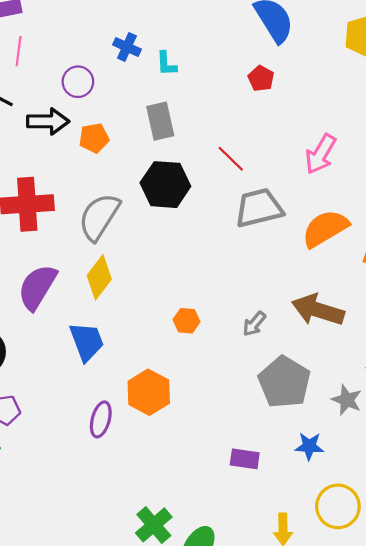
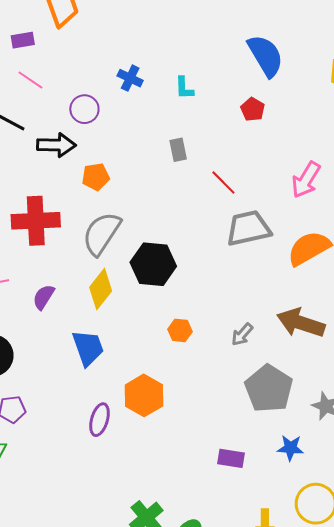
pink line: (19, 51) -> (30, 80), turned -64
cyan L-shape: (166, 64) -> (184, 88), moved
gray rectangle: (160, 121) -> (178, 150), moved, size x0.7
orange pentagon: (94, 138) -> (96, 177), moved
black hexagon: (165, 185) -> (153, 264), moved
purple semicircle: (37, 287) -> (44, 297), size x0.6

